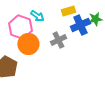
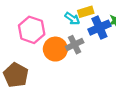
cyan arrow: (37, 16) -> (72, 19), moved
orange circle: (28, 44) -> (55, 49), moved

